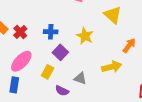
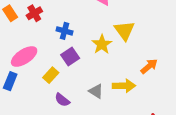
yellow triangle: (113, 15) -> (124, 30), moved
red cross: (20, 32) -> (34, 13), moved
gray triangle: (80, 78) -> (96, 91), moved

